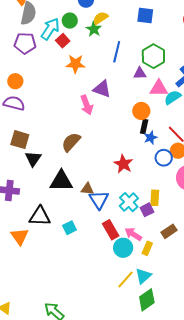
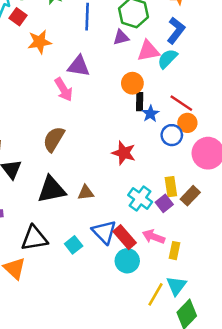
blue triangle: (99, 200) -> (104, 232), moved
brown rectangle: (169, 231) -> (190, 196), moved
cyan circle: (123, 248) -> (127, 261), moved

